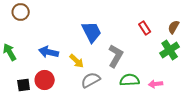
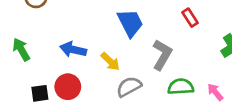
red rectangle: (145, 28) -> (190, 18), moved
pink arrow: (156, 84) -> (215, 92), turned 56

